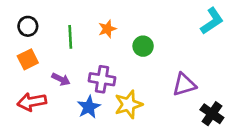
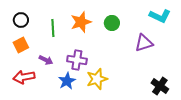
cyan L-shape: (212, 21) -> (160, 16), turned 60
orange star: (107, 29) -> (81, 22), size x1.5
green circle: (143, 46) -> (112, 23), moved
purple triangle: (184, 85) -> (144, 43), moved

